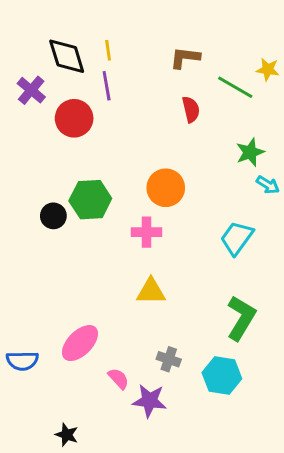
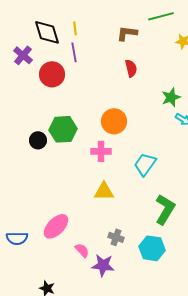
green line: (235, 87) -> (161, 16), moved, turned -45
cyan trapezoid: (237, 238) -> (145, 164), moved

